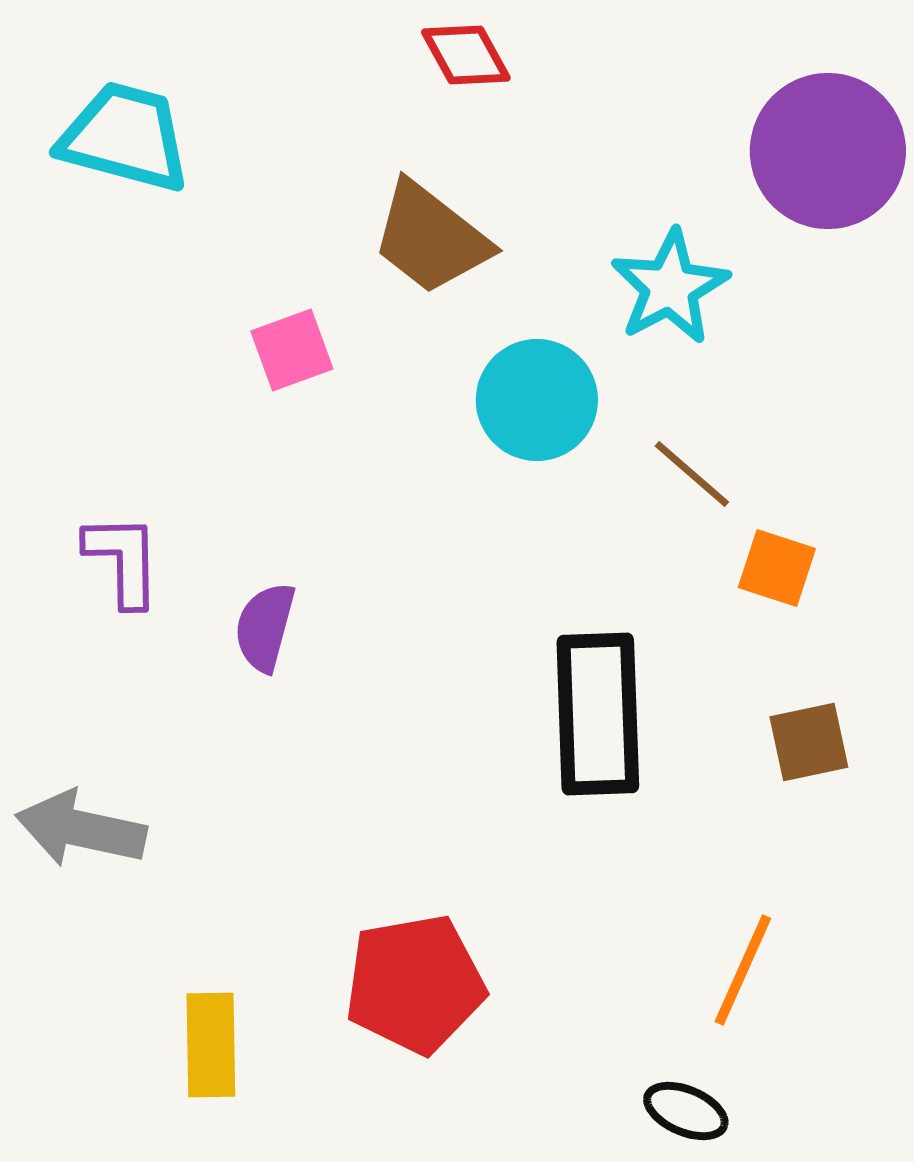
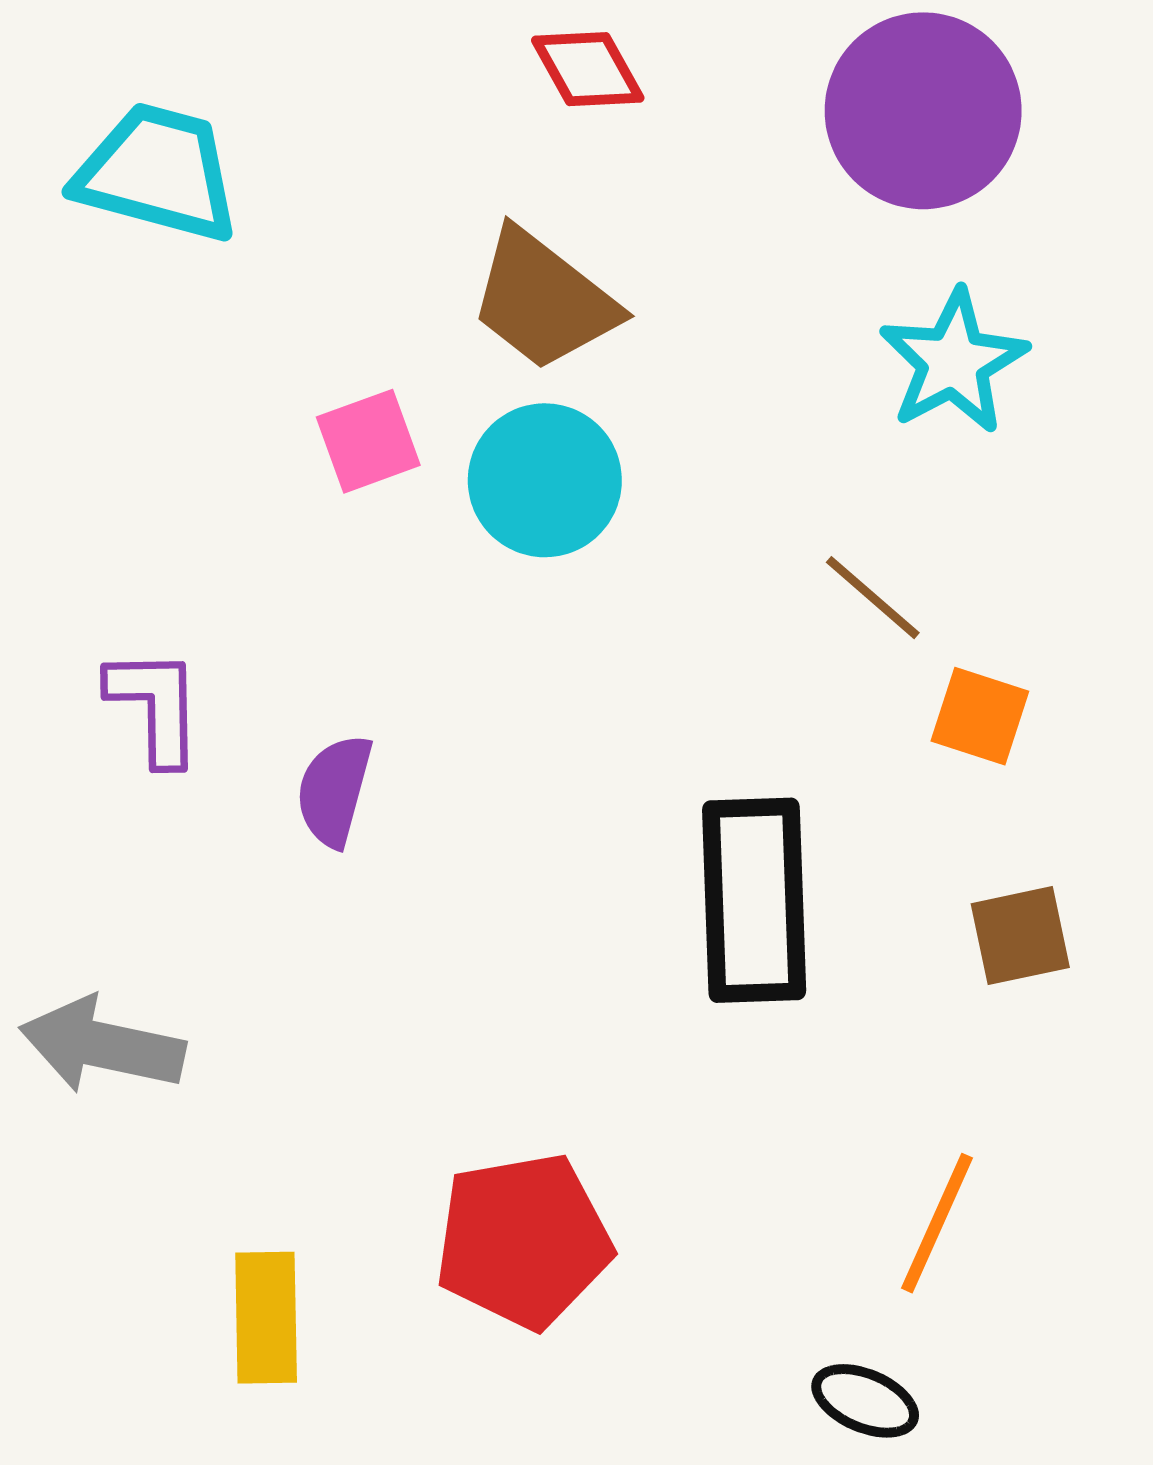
purple circle: (828, 151) -> (923, 111), moved
cyan star: (670, 287) -> (953, 362), moved
cyan circle: (537, 400) -> (545, 480), moved

